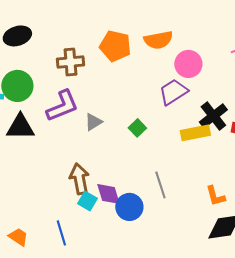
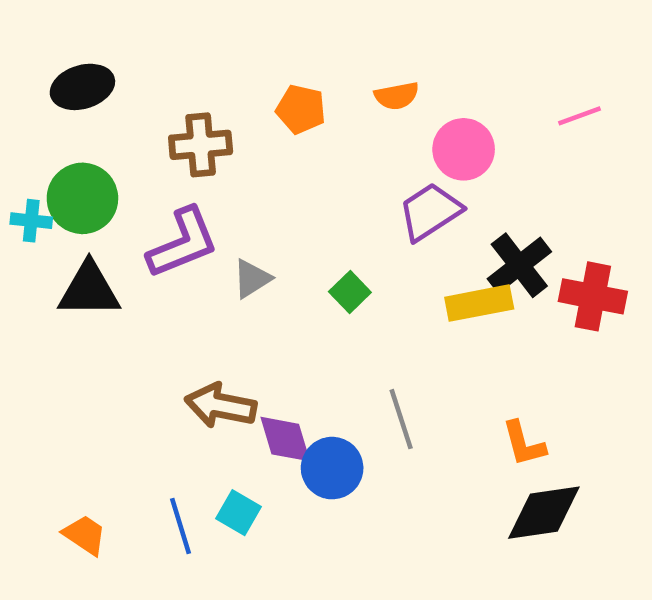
orange semicircle: (158, 40) -> (397, 96), size x0.7
orange pentagon: (115, 46) -> (301, 109), size x0.7
brown arrow: (79, 179) -> (221, 406), turned -68
cyan square: (87, 201) -> (238, 513), moved

